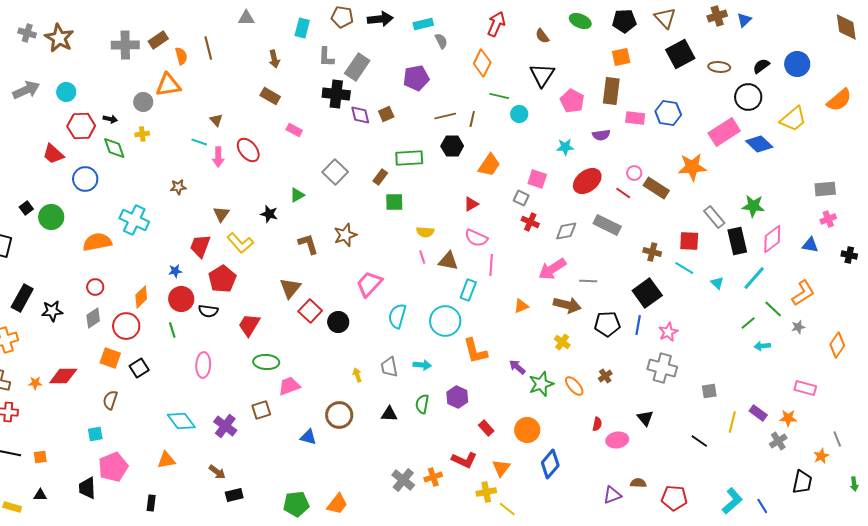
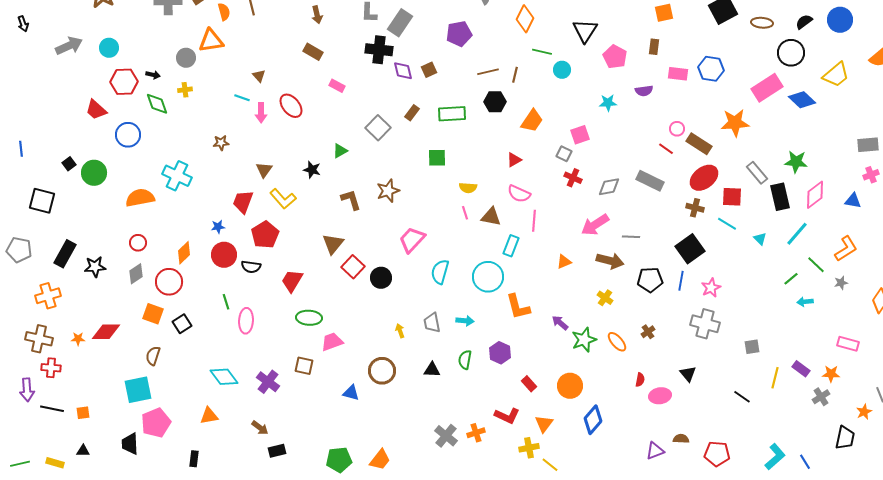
brown rectangle: (611, 91) -> (654, 47), size x0.6
brown rectangle: (380, 177) -> (412, 113), moved
pink square: (537, 179) -> (580, 135), turned -36
red ellipse: (587, 181) -> (704, 178), moved
green line: (172, 330) -> (226, 302), moved
brown square: (261, 410) -> (304, 366), turned 30
cyan square: (95, 434) -> (138, 390), size x1.8

